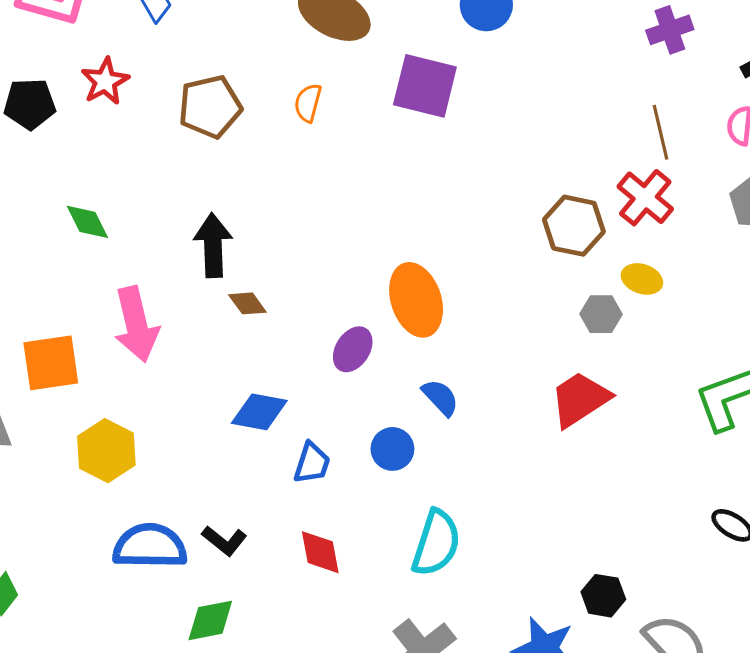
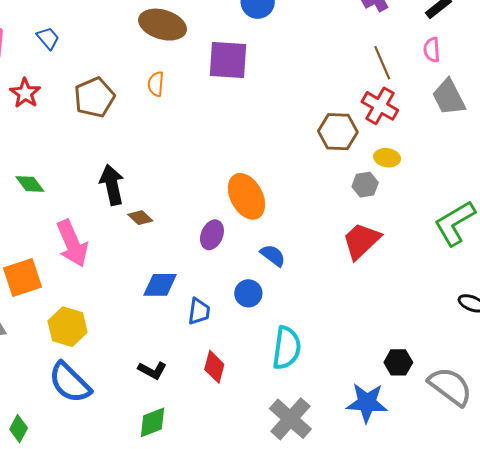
blue semicircle: (150, 546) -> (70, 383), moved, turned -126
red diamond: (320, 552) -> (214, 367), turned 36

